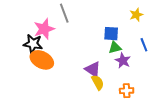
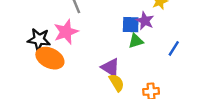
pink star: (44, 29) -> (66, 32), moved
blue line: (144, 45) -> (174, 48), moved, turned 56
purple star: (123, 61) -> (145, 21), moved

